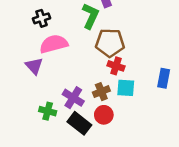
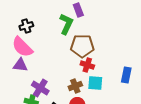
pink semicircle: (54, 44) -> (22, 47), moved, turned -120
purple triangle: (34, 66) -> (20, 65), turned -42
purple cross: (73, 98) -> (40, 88), moved

